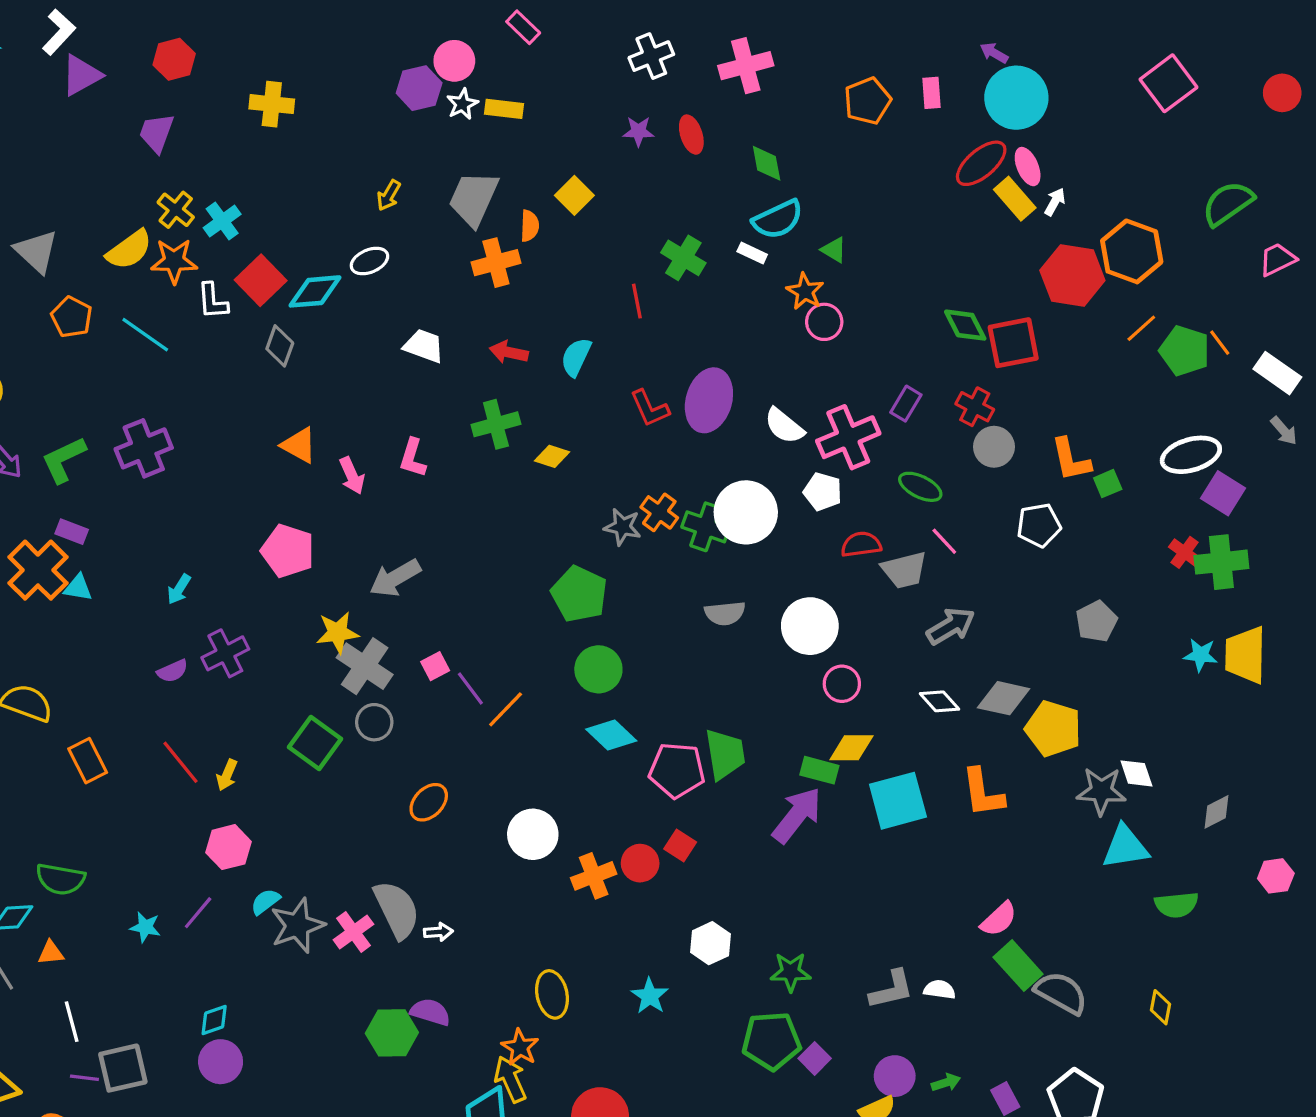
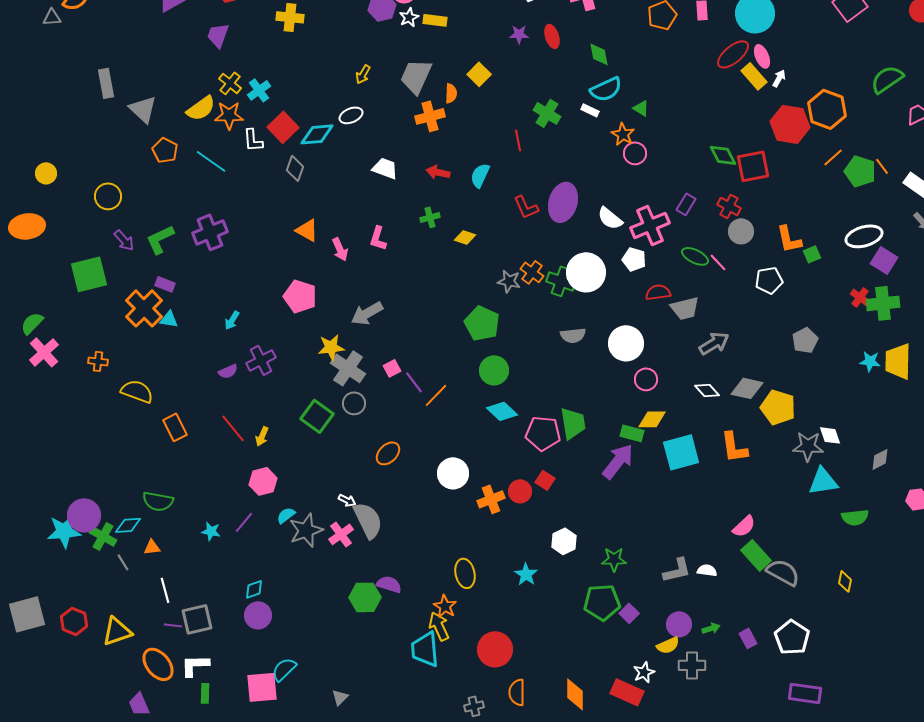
green cross: (496, 424) -> (430, 217), size x0.7
pink line: (944, 541) -> (718, 262), moved
white arrow: (438, 932) -> (347, 500), moved, turned 30

